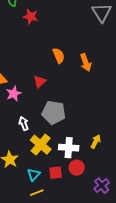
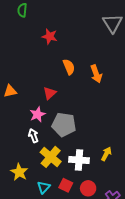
red star: (31, 17) -> (50, 36), moved
pink star: (14, 94) -> (37, 114), moved
red circle: (77, 168) -> (88, 188), moved
red square: (56, 173) -> (66, 185), turned 32

